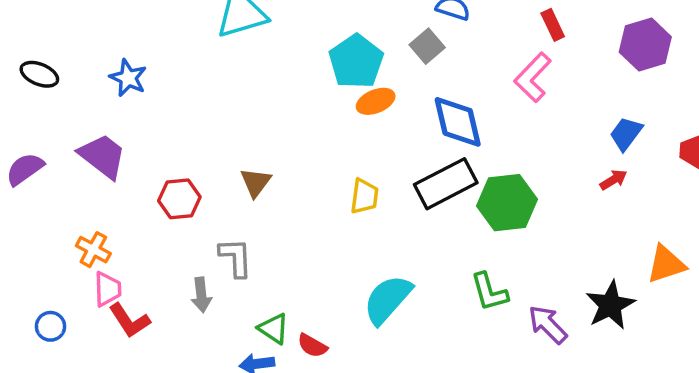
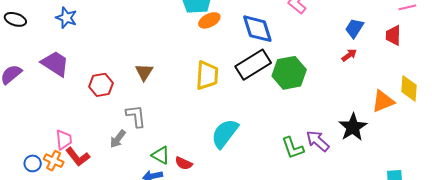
yellow trapezoid: (364, 196) -> (207, 75), size x1.4
orange cross: (93, 250) -> (54, 161), moved
green L-shape: (489, 292) -> (293, 148), moved
gray arrow: (201, 295) -> (118, 139), turned 48

